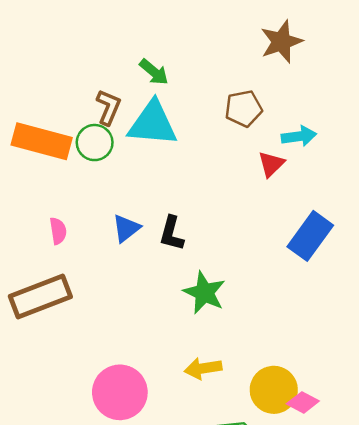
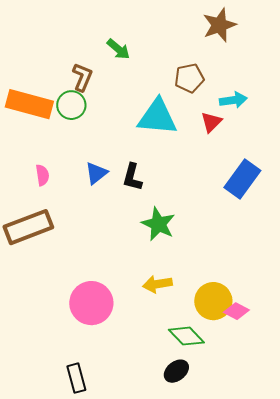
cyan triangle: (153, 124) -> (157, 117), moved

